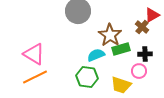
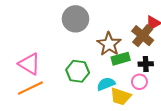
brown cross: (142, 27) -> (143, 36), size x1.5
cyan semicircle: (96, 55) -> (106, 84), moved
green hexagon: (87, 77) -> (78, 71), moved

